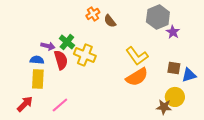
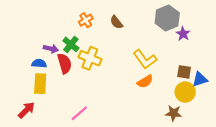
orange cross: (93, 14) -> (86, 20), moved
orange semicircle: (137, 77) -> (145, 81), size x0.7
yellow circle: (175, 97) -> (185, 92), moved
pink line: (60, 105) -> (79, 113), moved

